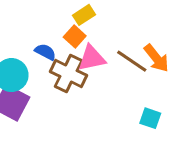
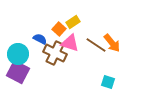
yellow rectangle: (84, 15) -> (73, 22), moved
pink triangle: (92, 58) -> (70, 43), turned 30

